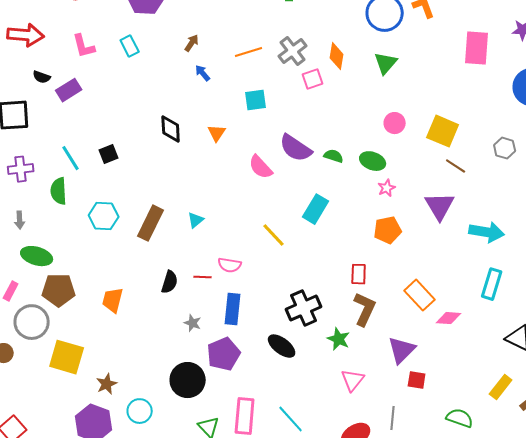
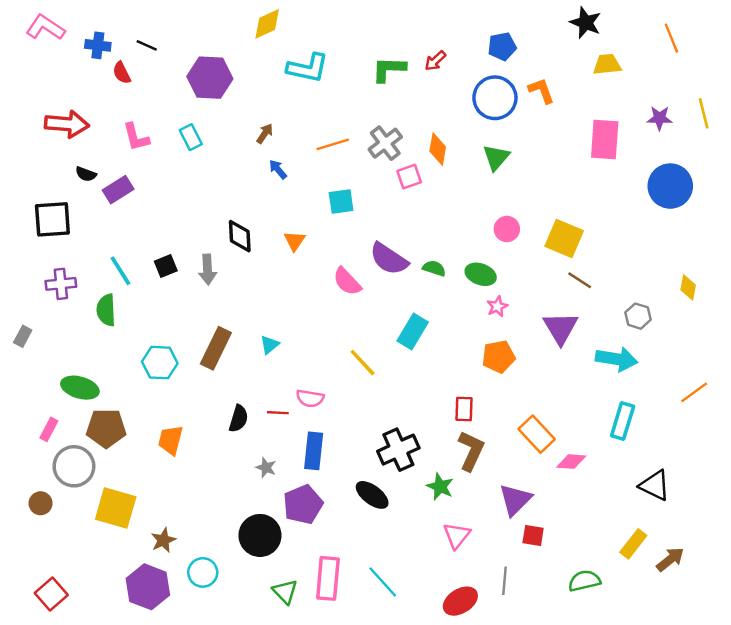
gray hexagon: (505, 148) -> (638, 316), moved
cyan hexagon: (104, 216) -> (160, 363), moved
gray arrow: (20, 220) -> (208, 270), moved, size x1.4
green semicircle: (460, 418) -> (584, 581), turned -32

